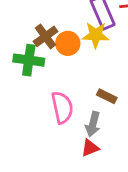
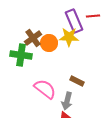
pink semicircle: (62, 107) -> (45, 89), turned -40

